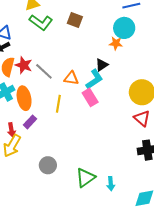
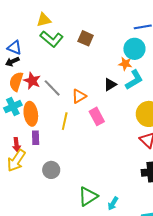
orange triangle: (71, 78) -> (79, 96), turned -42
cyan L-shape: (94, 79) -> (134, 80), moved
purple rectangle: (30, 122) -> (36, 138), turned -48
gray circle: (48, 165) -> (51, 170), moved
cyan arrow: (111, 184) -> (113, 204), turned 32

